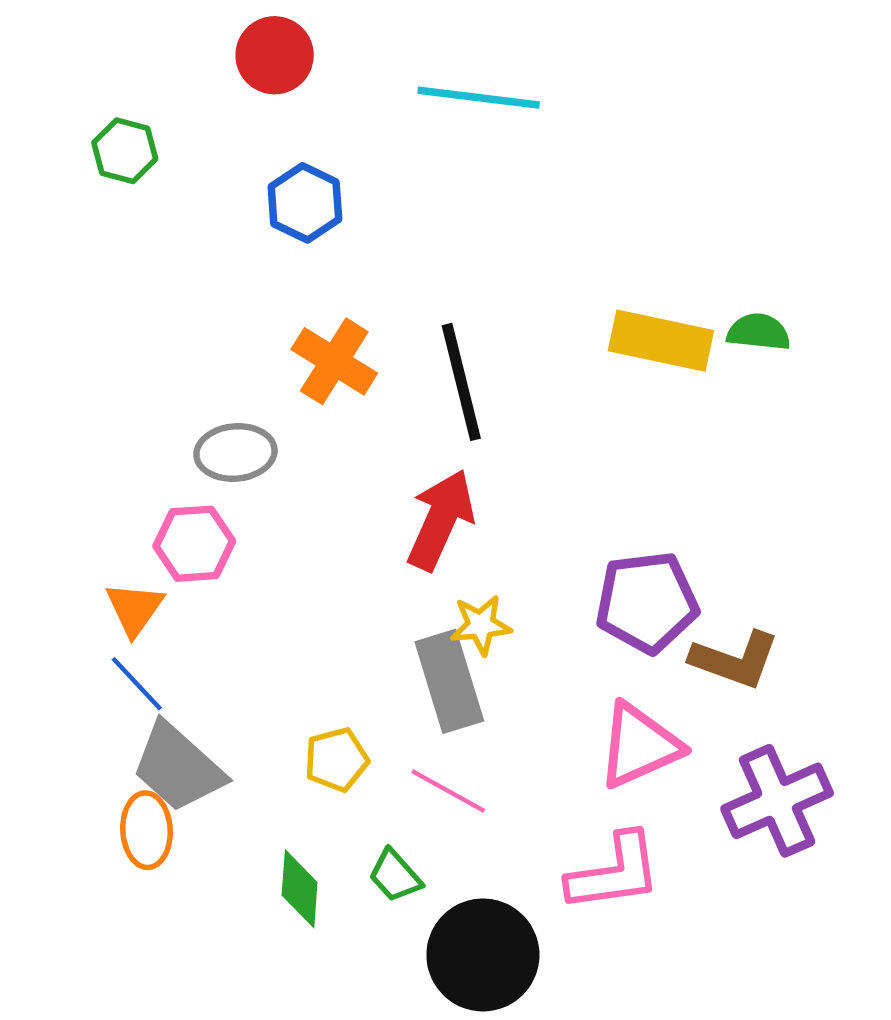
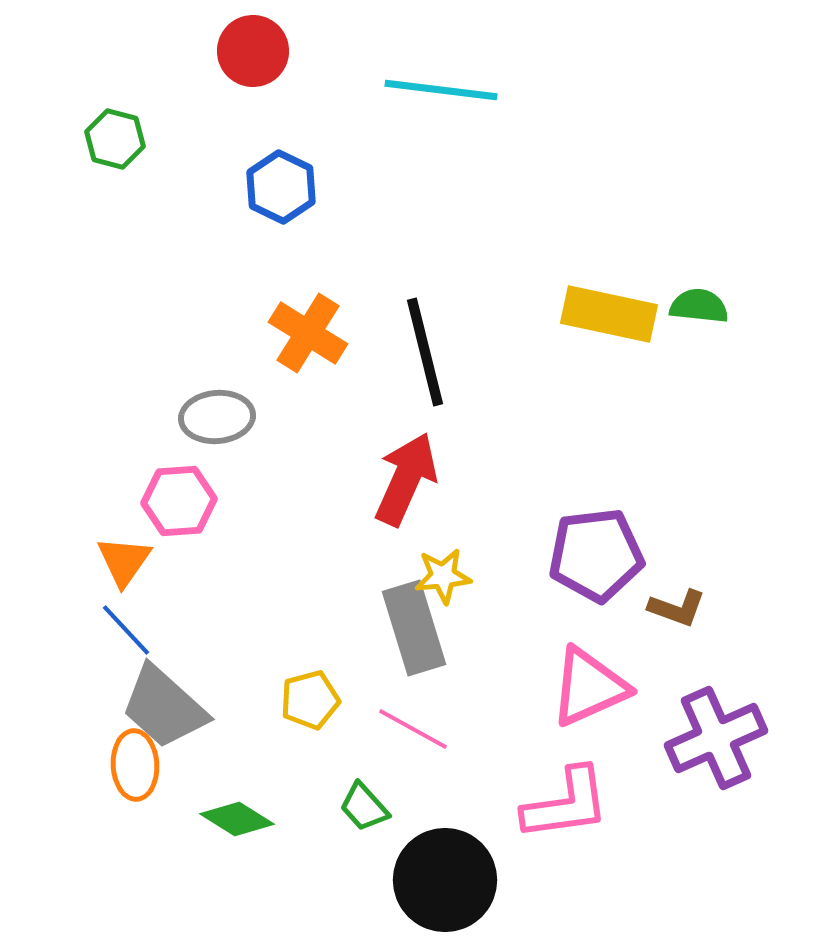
brown L-shape: (735, 660) -> (677, 608), size x0.7
green diamond: (300, 889) -> (237, 819), moved, turned -62

